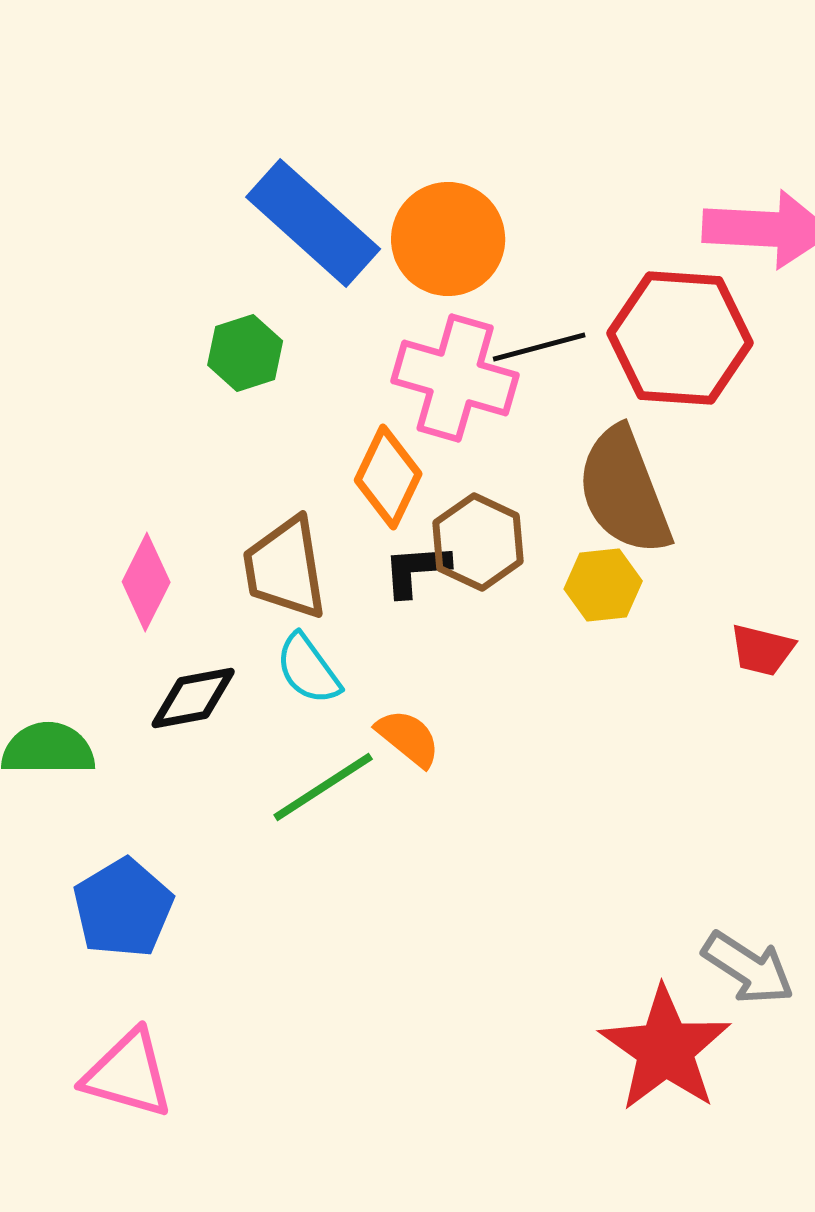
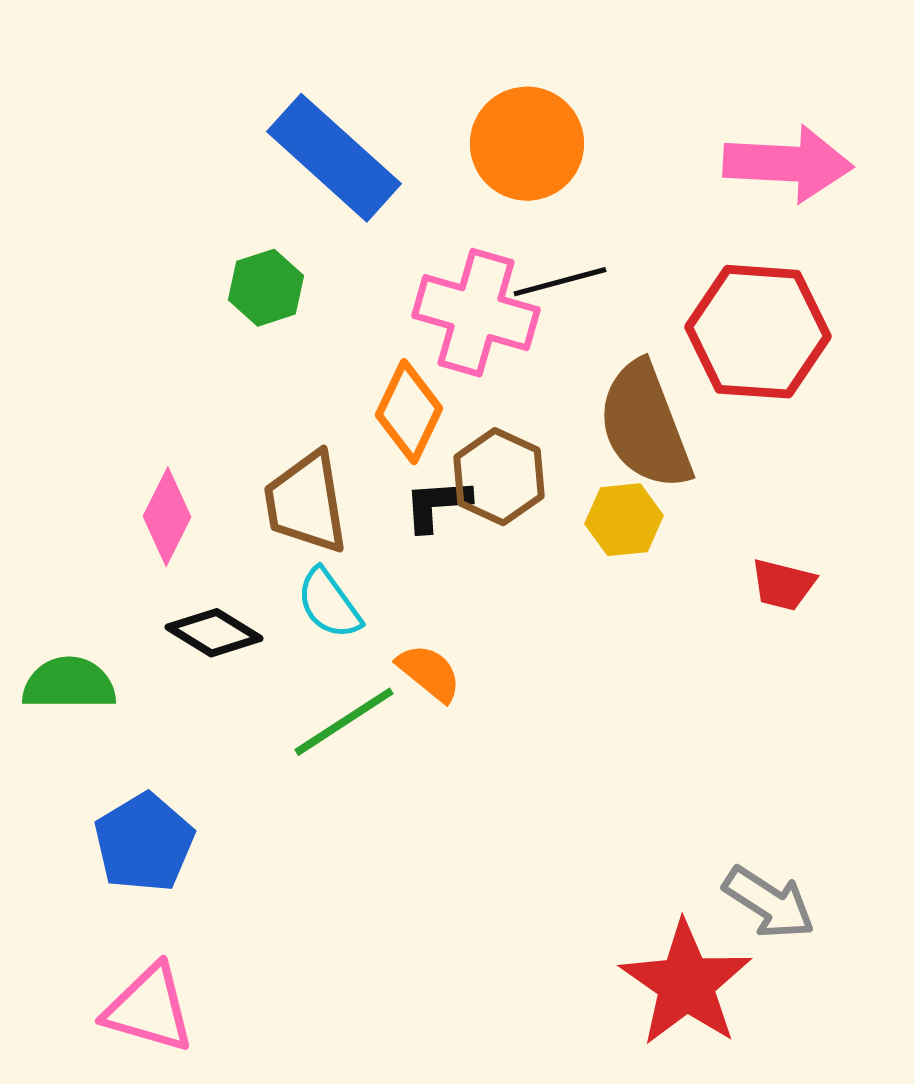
orange circle: (448, 239) -> (527, 144), moved
red hexagon: (680, 338) -> (758, 332), moved
black diamond: (193, 698) -> (214, 633), turned 42

